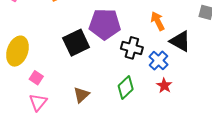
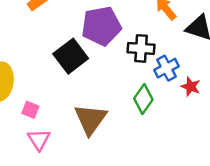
blue cross: (158, 61) -> (166, 68), moved, turned 30
brown triangle: (81, 95) -> (91, 119), size x1.6

